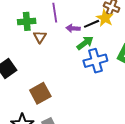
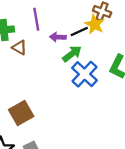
brown triangle: (40, 37) -> (19, 48), turned -32
blue cross: (95, 61) -> (85, 74), turned -30

